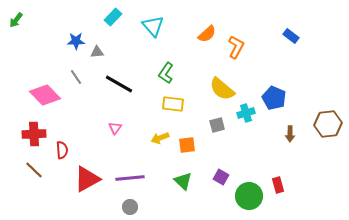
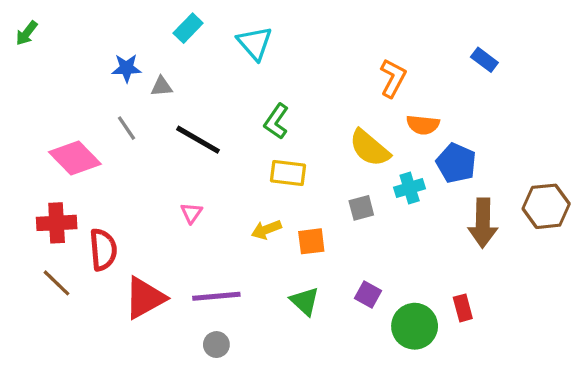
orange semicircle: (207, 34) -> (423, 125), moved, turned 48
brown arrow: (290, 134) -> (483, 223), size x1.8
red semicircle: (62, 150) -> (103, 250), size x1.4

